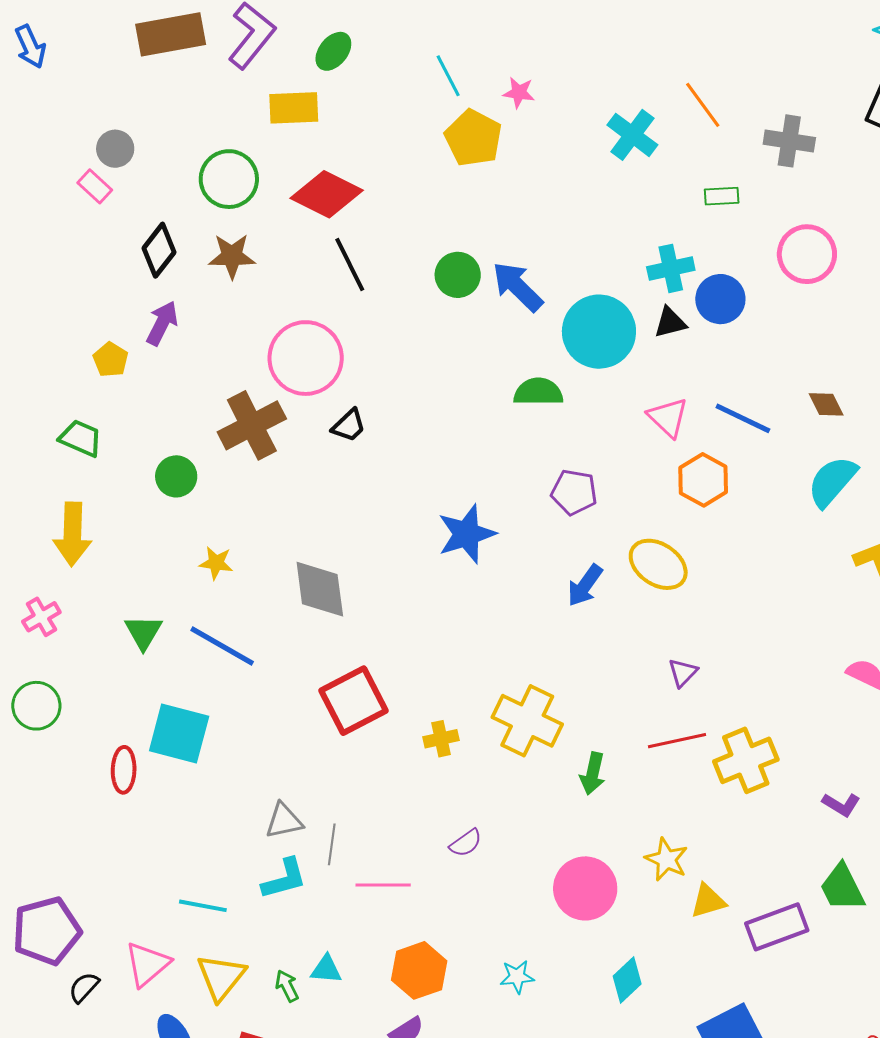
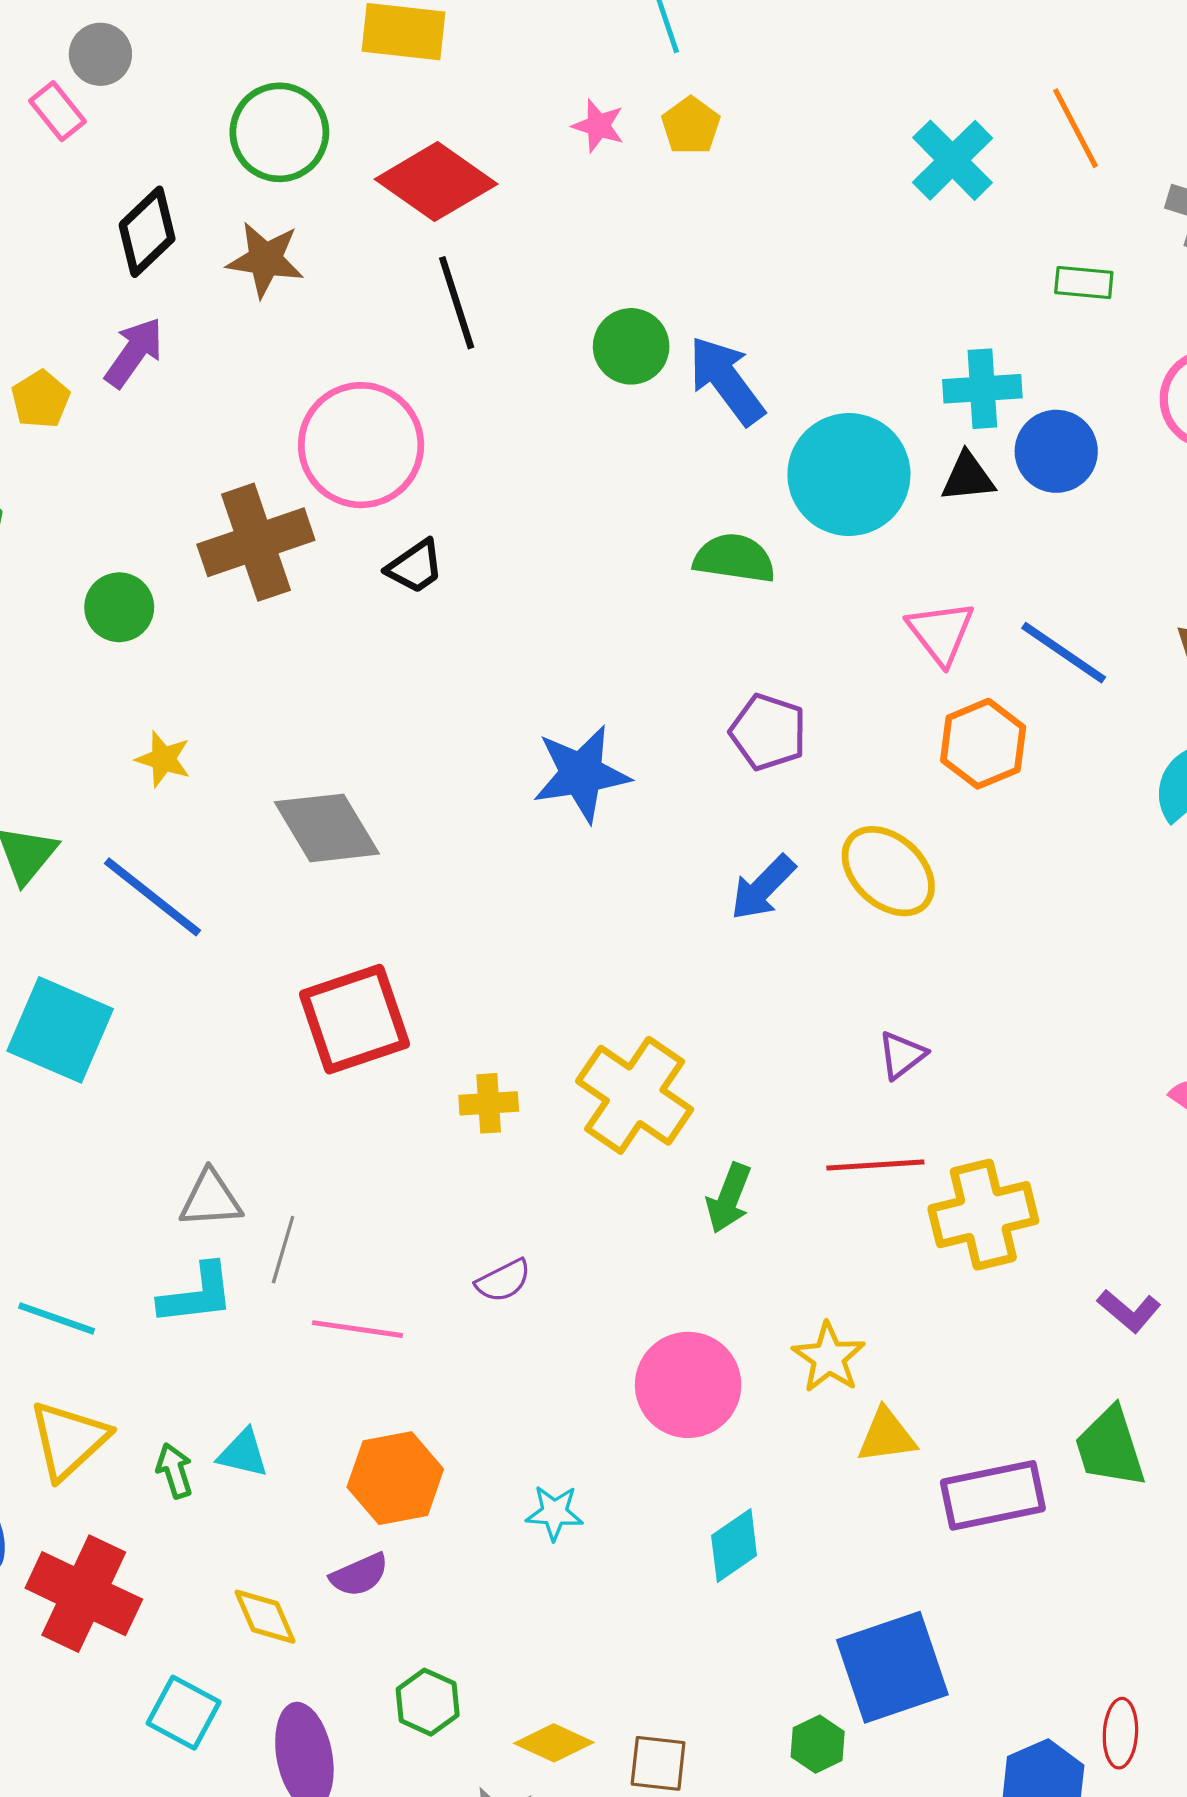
pink star: (519, 93) -> (598, 126), moved
yellow pentagon: (473, 138) -> (691, 126), size x0.6
gray diamond: (320, 589) -> (327, 828), turned -32

